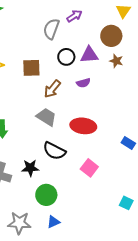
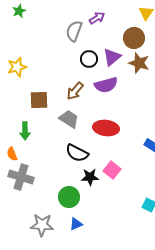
purple triangle: (89, 55) -> (112, 57), turned -36
brown star: (116, 61) -> (139, 63), size x1.5
brown square: (31, 68) -> (39, 100), moved
purple semicircle: (83, 83) -> (106, 85), size x1.6
black star: (30, 168) -> (90, 177), moved

